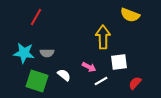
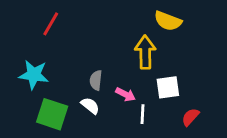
yellow semicircle: (130, 15) -> (168, 21), moved
gray semicircle: (47, 53) -> (96, 80), moved, turned 96
white line: (101, 81) -> (142, 114), turned -56

